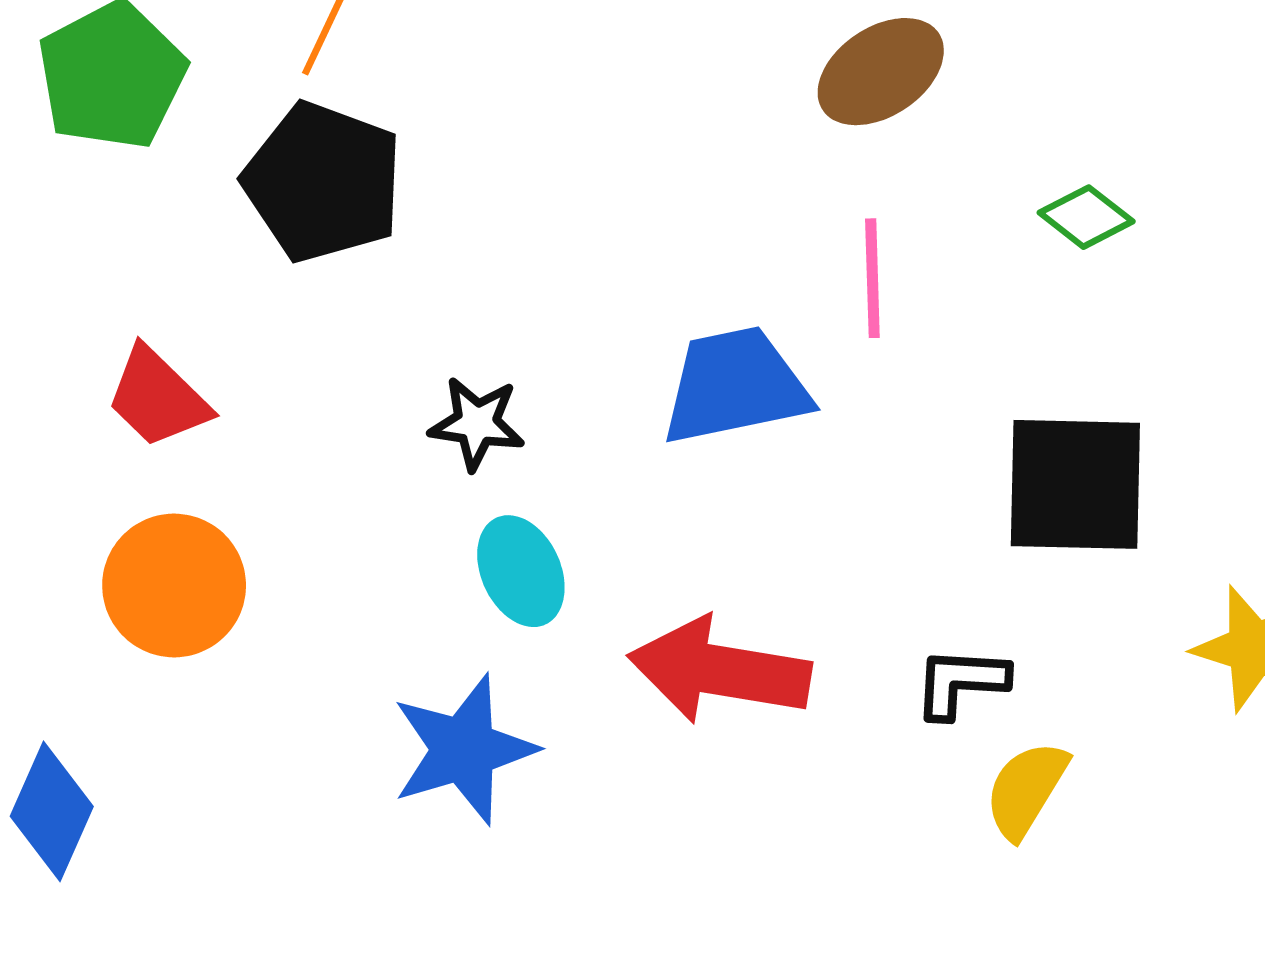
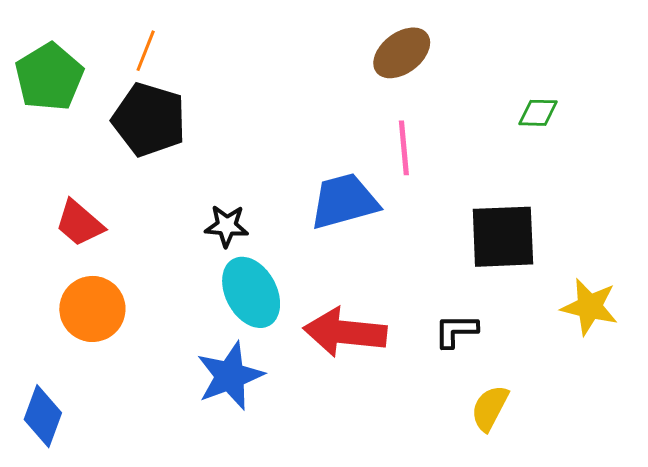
green diamond: (1086, 217) -> (538, 113), moved, turned -33
cyan ellipse: (521, 571) -> (251, 292), size x1.4
yellow semicircle: (1026, 790) -> (490, 408), moved

